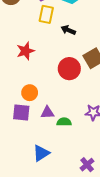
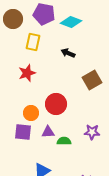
yellow rectangle: (46, 14) -> (33, 42), moved
red circle: (69, 69) -> (56, 104), moved

